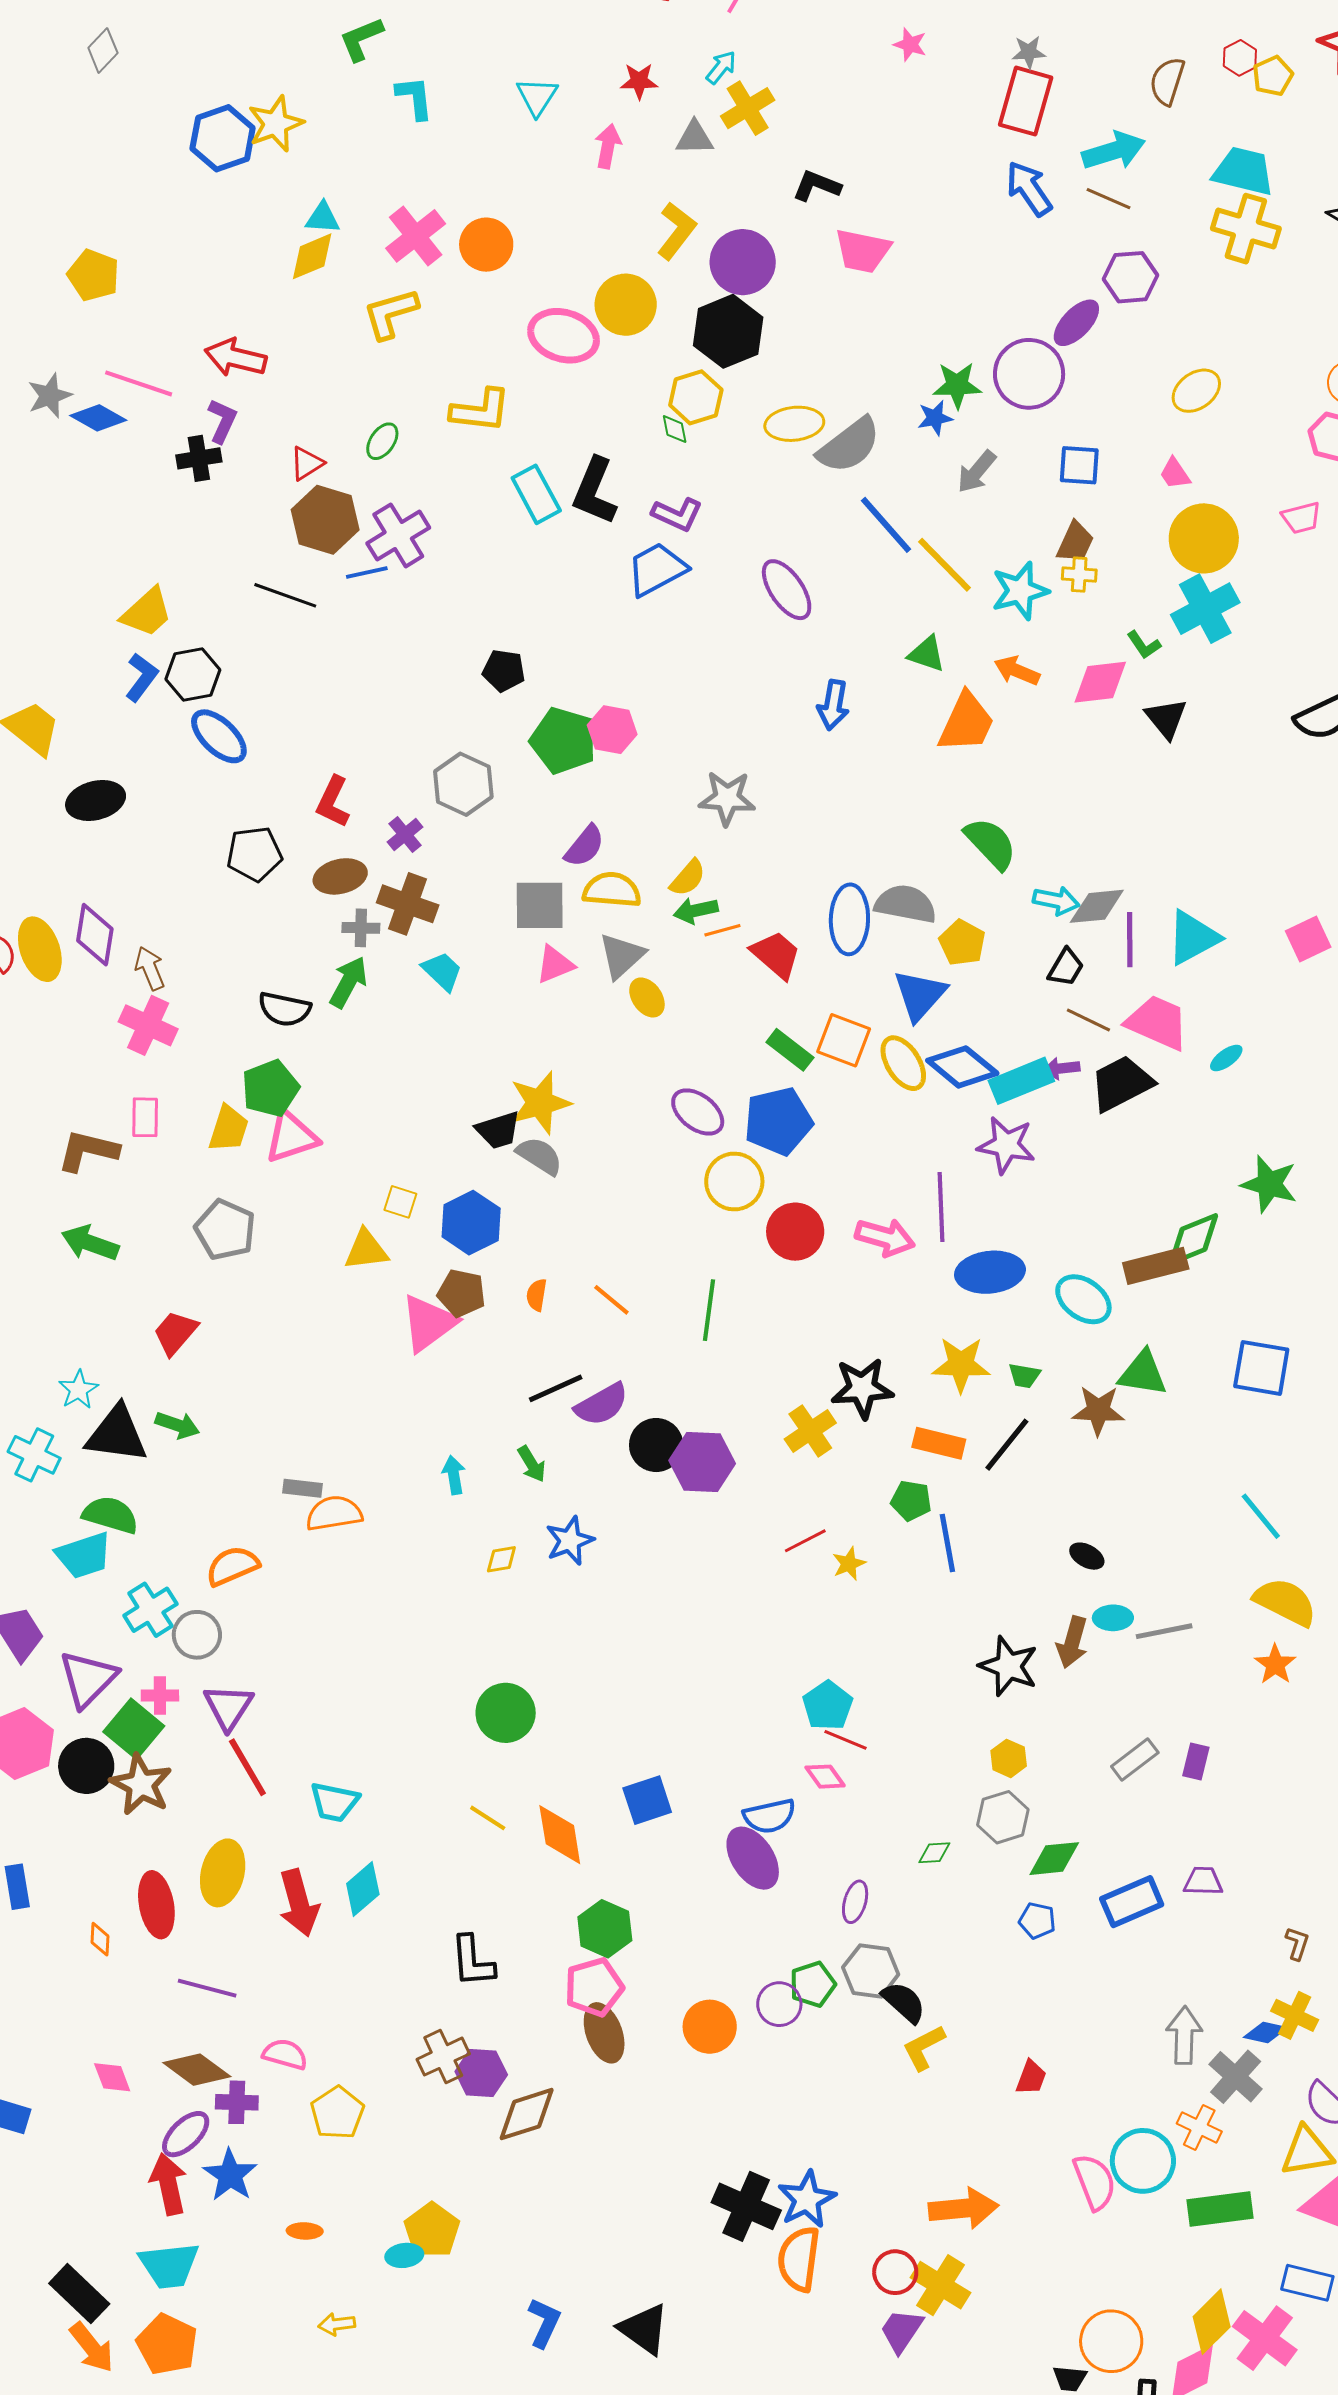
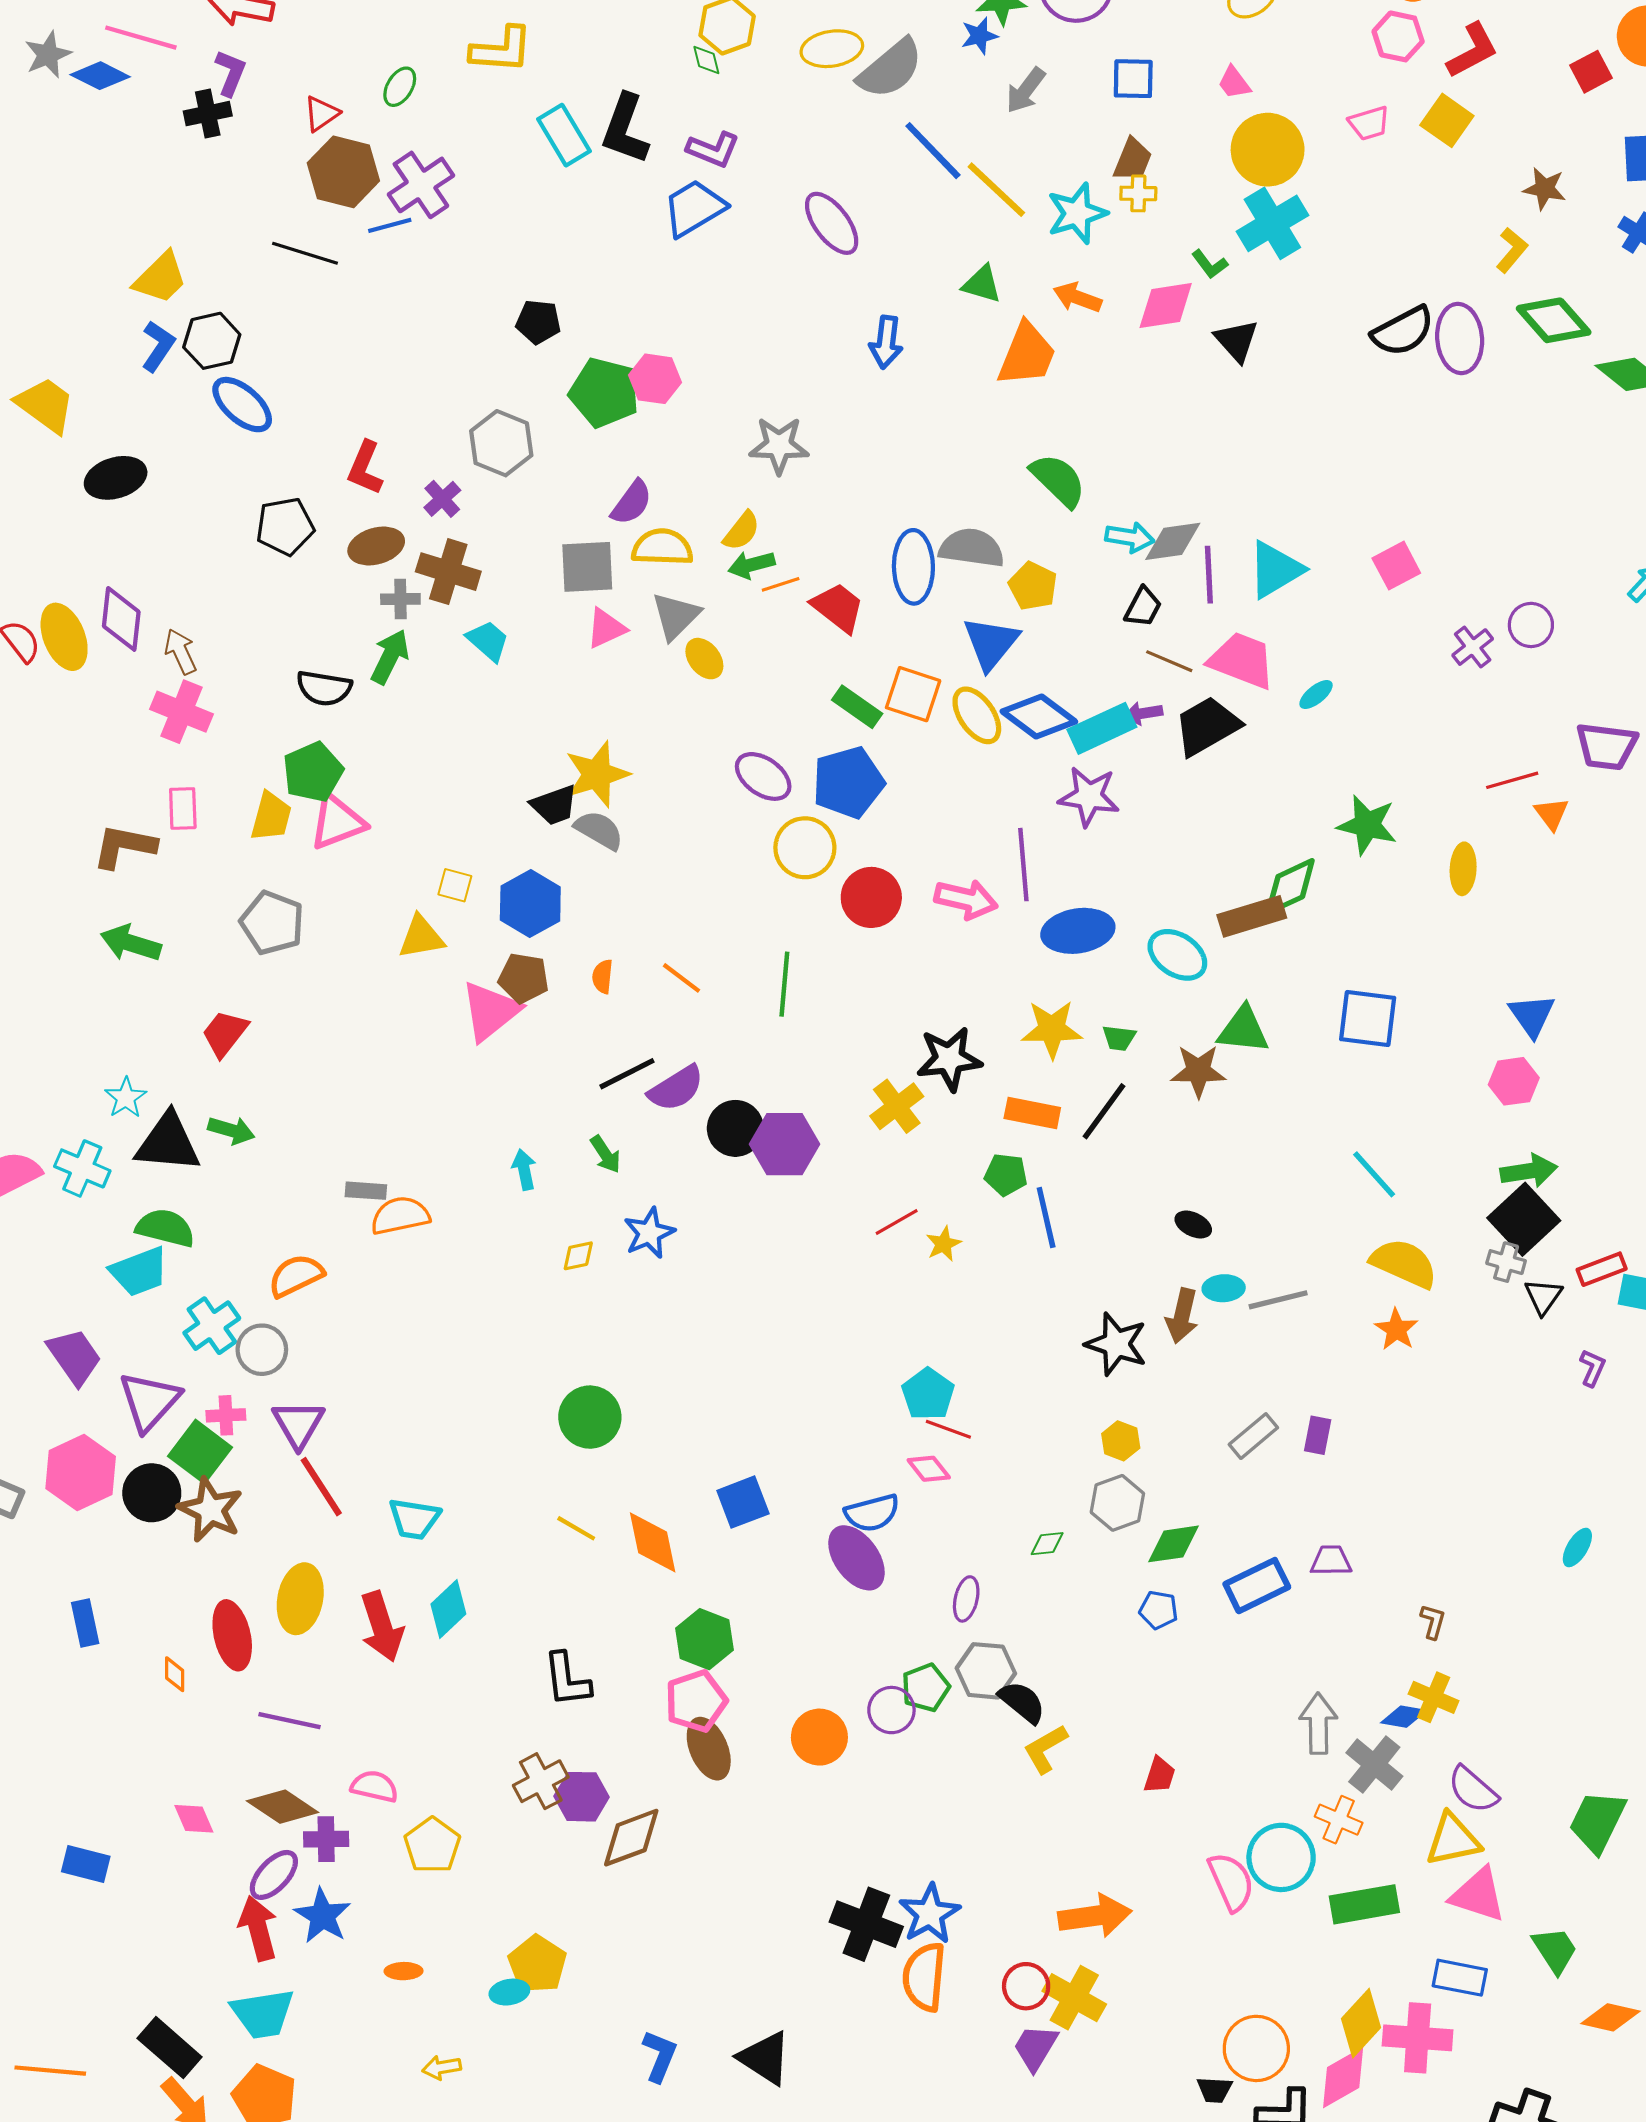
pink cross: (1265, 2338) -> (1418, 2038), turned -30

